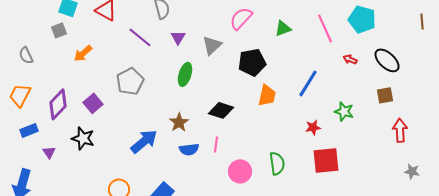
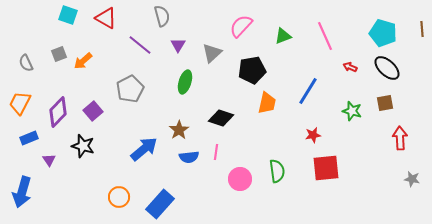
cyan pentagon: (362, 19) -> (383, 33), moved
gray square: (59, 30) -> (59, 54), moved
green star: (344, 111) -> (352, 111), moved

